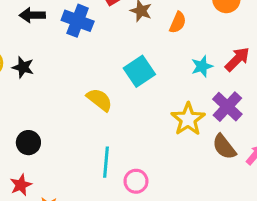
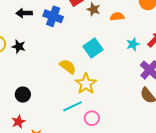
orange semicircle: (178, 22) -> (117, 17), turned -120
yellow star: (188, 119) -> (86, 84), moved
cyan line: (106, 162) -> (73, 106), turned 60

